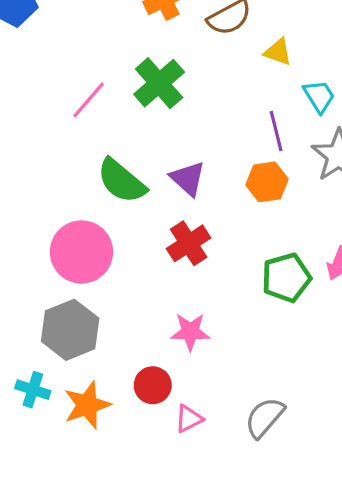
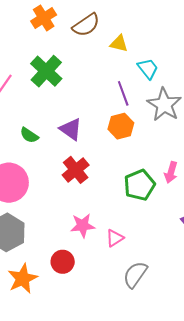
green semicircle: (122, 181) -> (29, 135), size x0.6
pink triangle: (189, 419) -> (115, 238), moved

